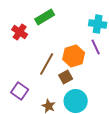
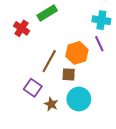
brown square: (66, 77) -> (69, 74), turned 32
purple square: (20, 91) -> (33, 88), moved

